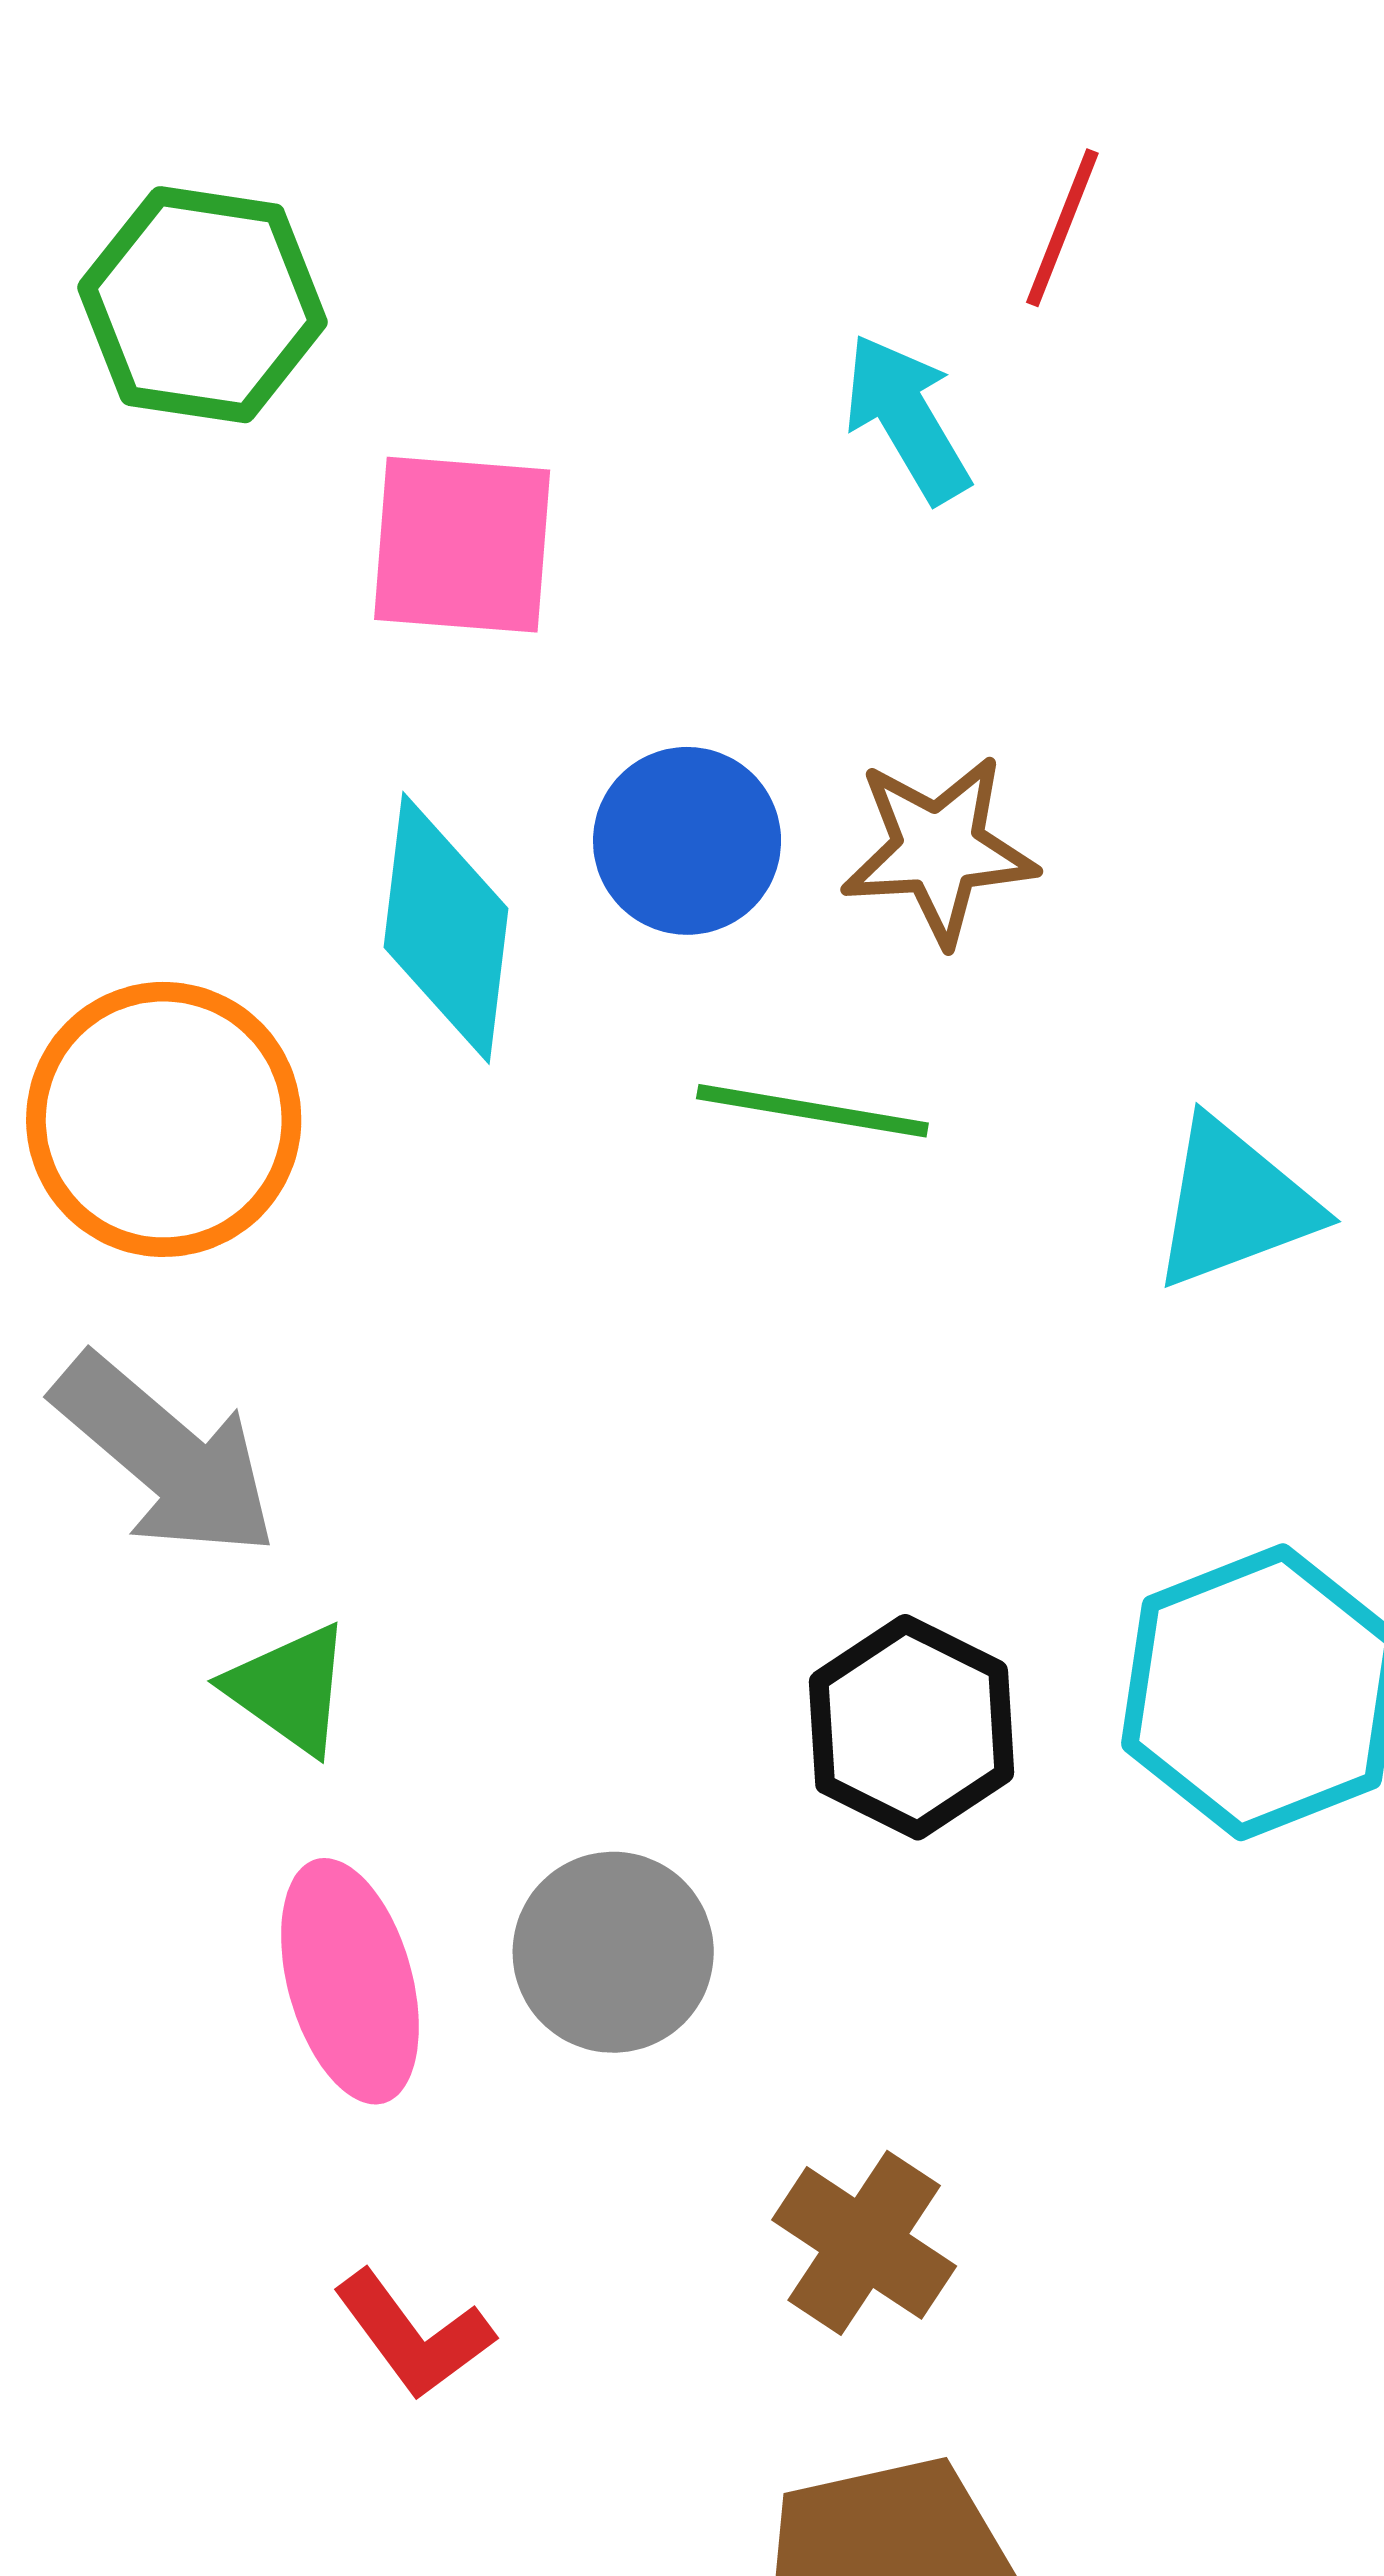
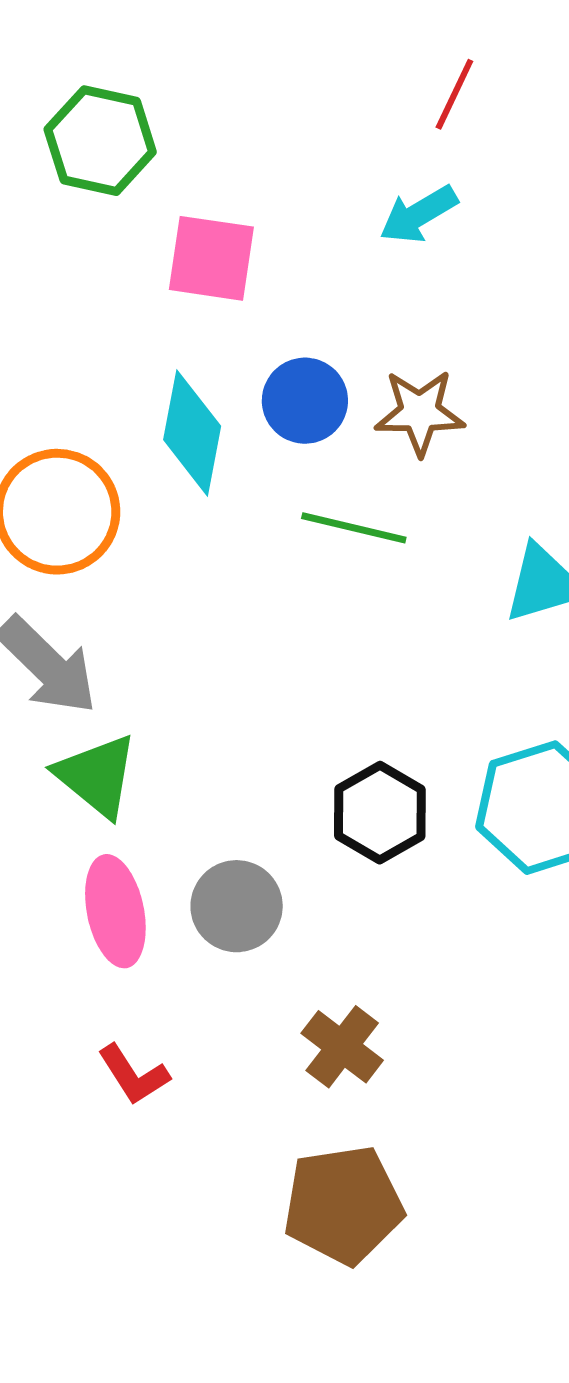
red line: (1062, 228) -> (454, 94), moved
cyan arrow: (907, 418) -> (419, 214), turned -94
green triangle: (289, 1689) -> (97, 776), size x1.4

